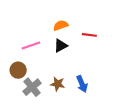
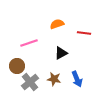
black triangle: (61, 46) -> (61, 53), moved

